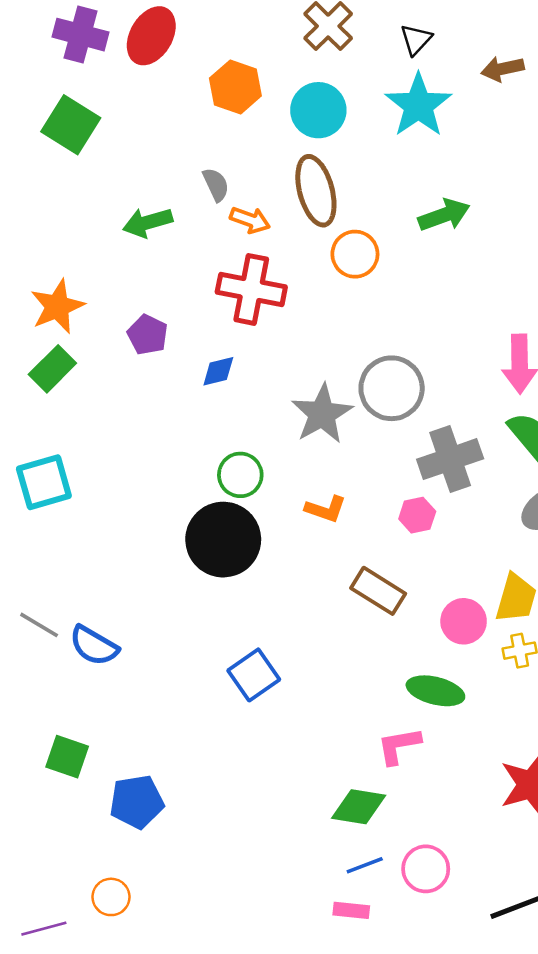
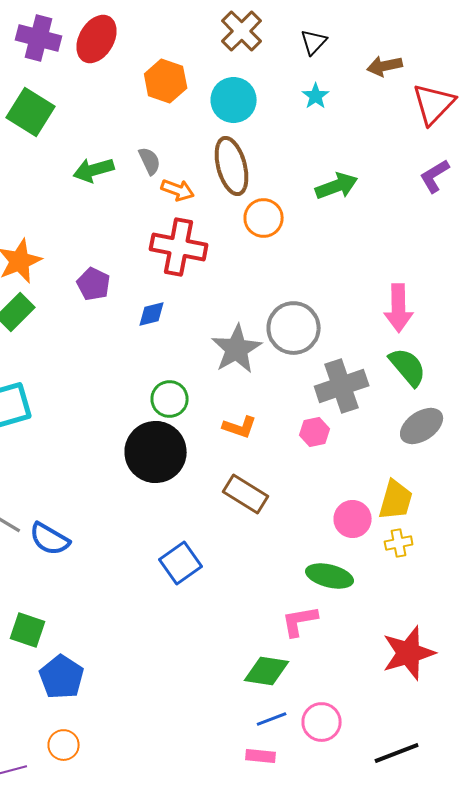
cyan star: (418, 105) -> (316, 96), size x0.5
green arrow: (148, 222) -> (94, 170), moved
brown rectangle: (378, 591) -> (246, 494), moved
blue pentagon: (137, 802) -> (62, 677), moved, turned -30

